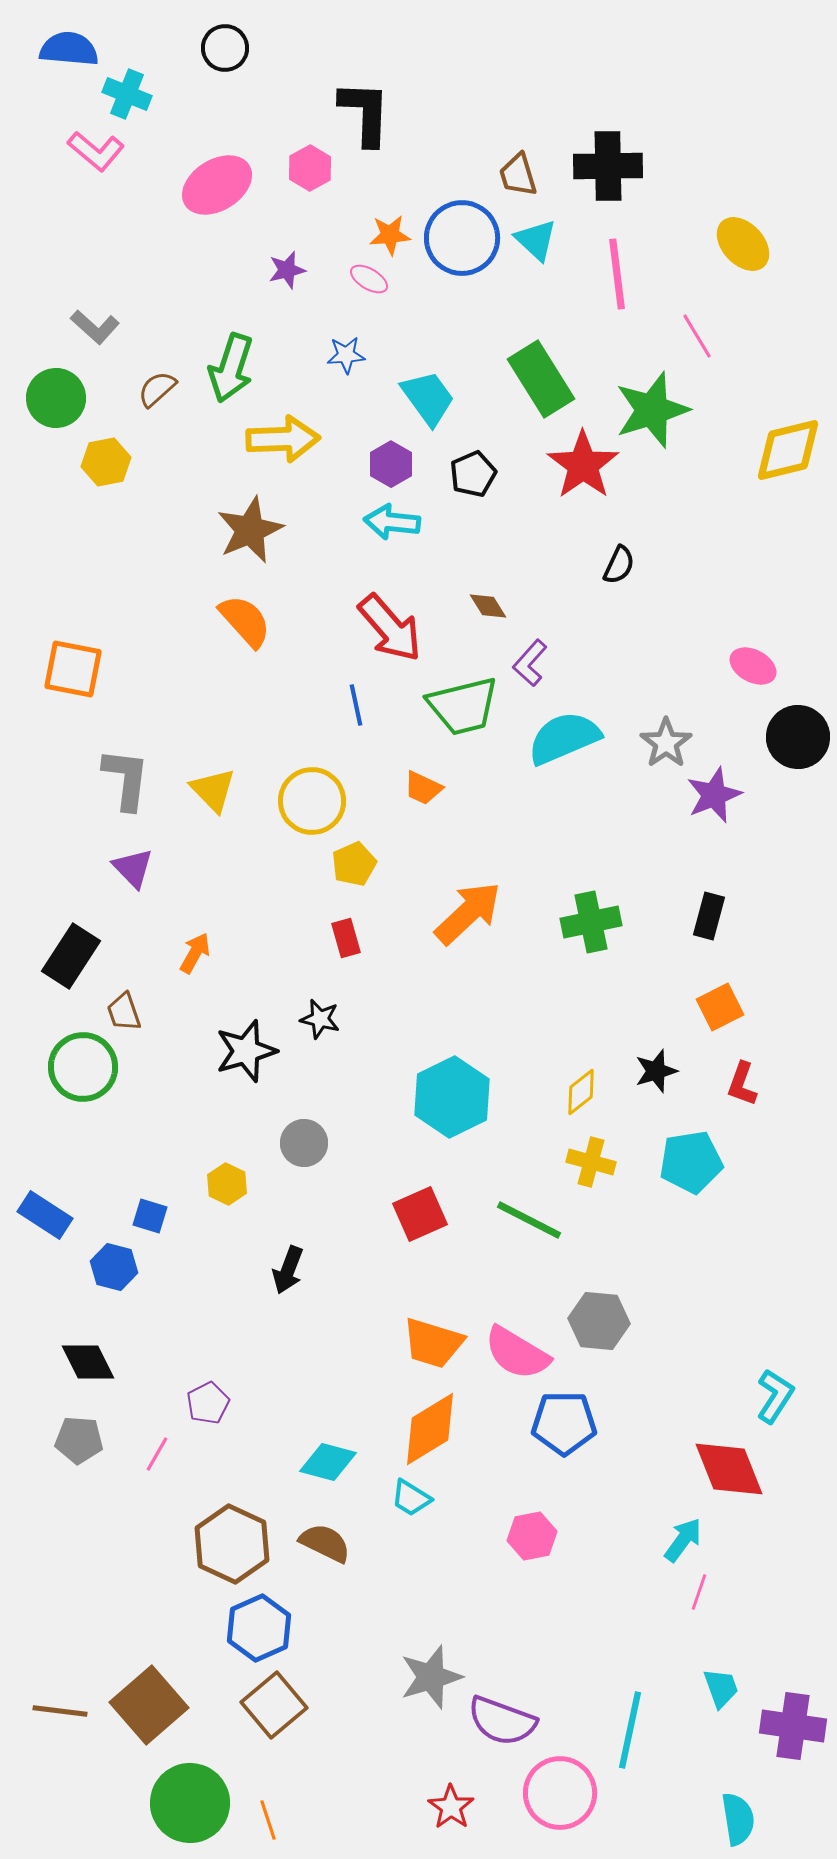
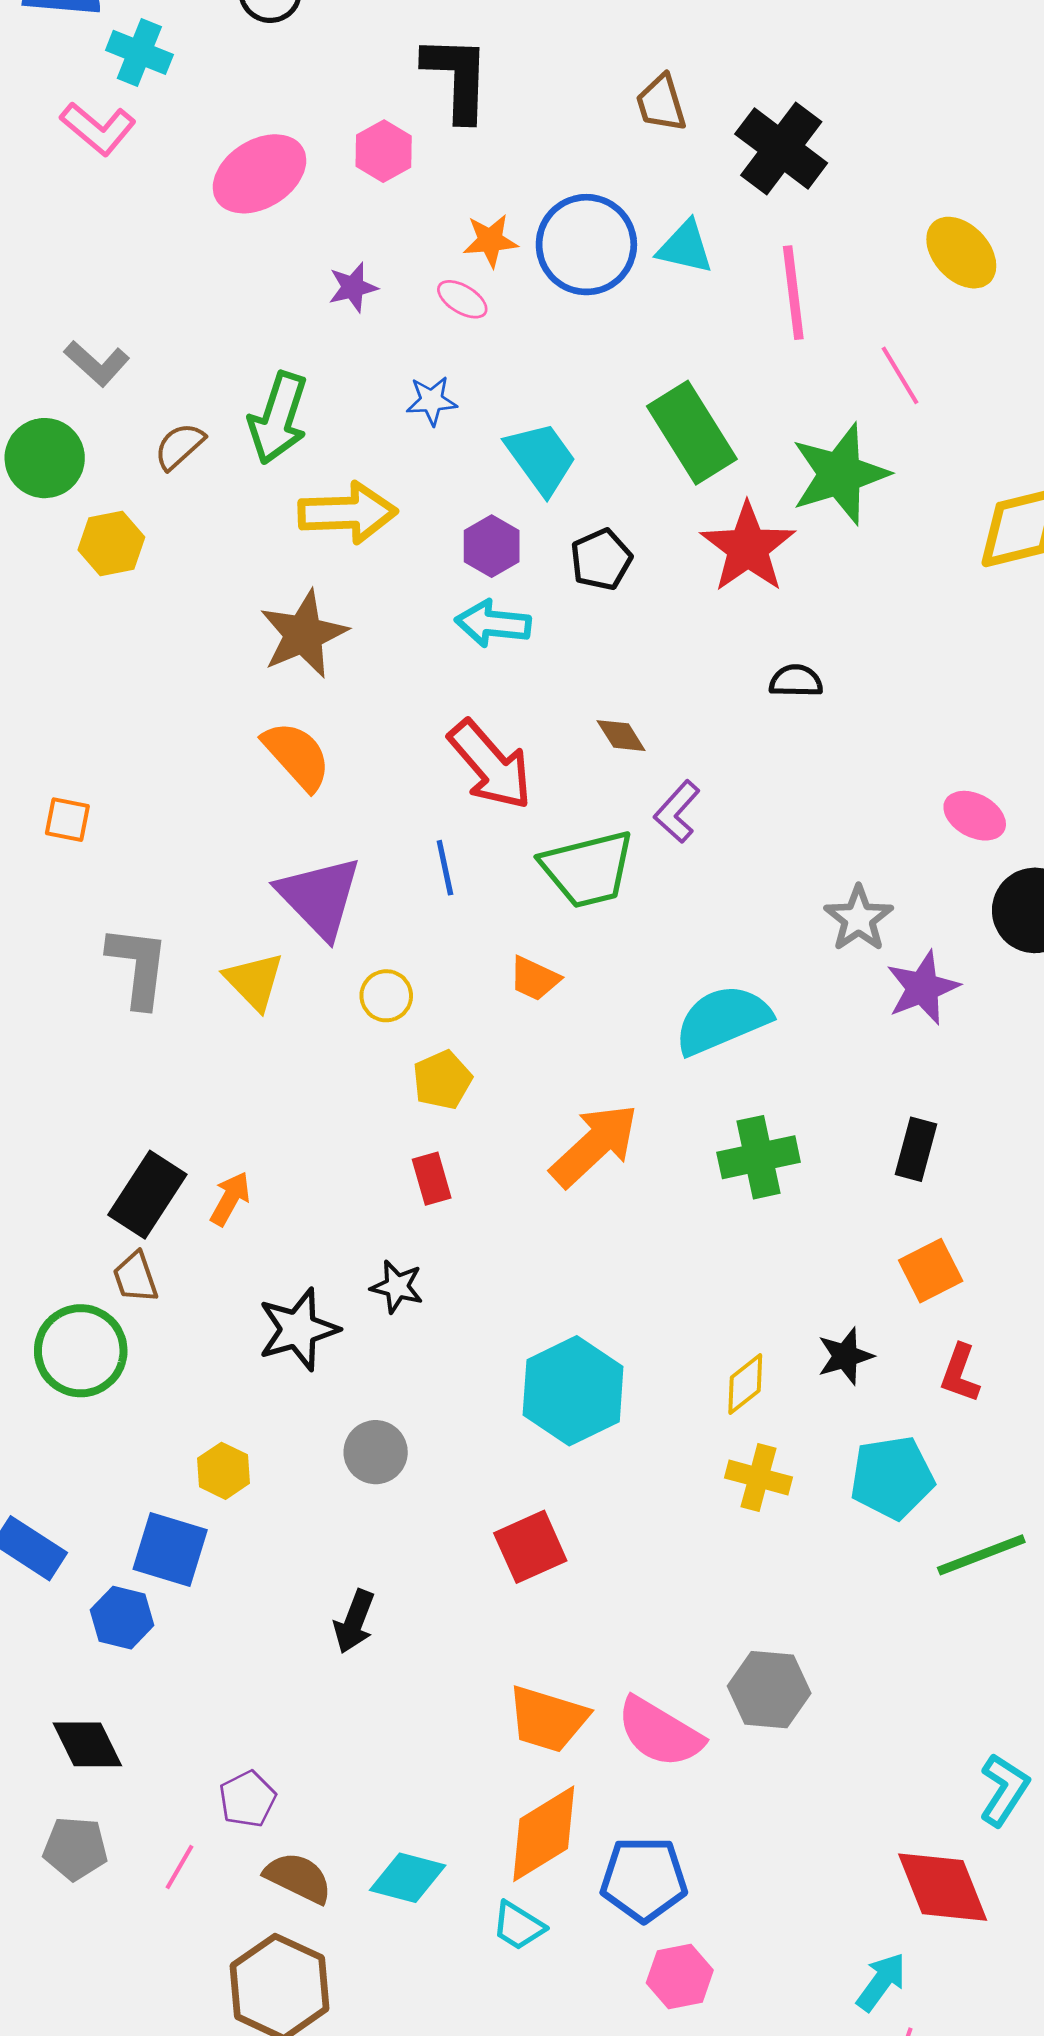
black cross: (608, 166) -> (781, 149), turned 38
brown trapezoid: (518, 175) -> (661, 103), moved
cyan triangle: (536, 240) -> (685, 247), turned -30
black semicircle: (619, 565) -> (796, 681), turned -114
orange square: (73, 669) -> (67, 820), size x0.6
cyan semicircle: (564, 738) -> (722, 1020), moved
yellow circle: (312, 801) -> (386, 996), size x0.6
purple triangle: (133, 868) -> (320, 897), moved, size x1.6
black rectangle: (71, 956) -> (147, 1195), moved
yellow hexagon: (227, 1184) -> (223, 1471), moved
blue square: (150, 1216) -> (170, 1550), size x1.6
green line: (529, 1220) -> (981, 1555), moved, turned -48
blue pentagon: (564, 1423) -> (644, 1879), moved
brown semicircle: (325, 1543) -> (298, 1878), moved

